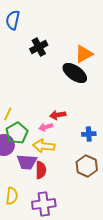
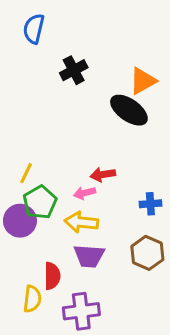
purple trapezoid: (27, 162) -> (89, 256), moved
red semicircle: (41, 170) -> (52, 276), moved

